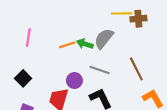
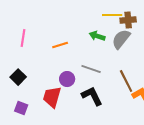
gray semicircle: (104, 39) -> (121, 39), moved
green arrow: (85, 44) -> (97, 36), moved
brown line: (136, 69) -> (126, 81), moved

